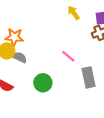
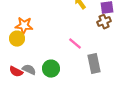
gray semicircle: (20, 57) -> (29, 70), moved

